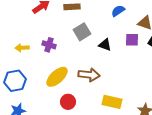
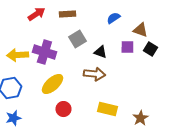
purple cross: (49, 45) -> (44, 52), size x1.6
yellow arrow: (22, 48) -> (17, 55), size x1.5
brown arrow: (89, 75) -> (94, 74), moved

